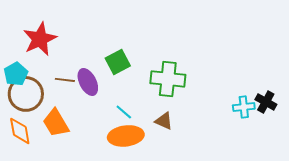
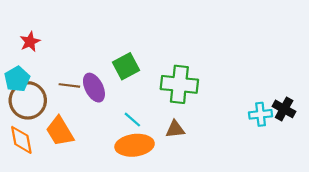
red star: (40, 39) -> (30, 42), moved, size x0.6
brown triangle: (164, 121) -> (175, 129), turned -30

